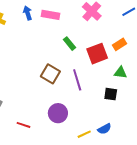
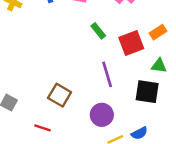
brown square: (50, 74) -> (60, 95), moved
black square: (111, 94) -> (147, 92), size x1.5
purple circle: (58, 113) -> (102, 115), moved

